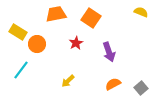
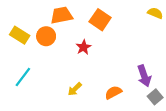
orange circle: (37, 44) -> (46, 36), moved
purple arrow: (109, 52) -> (144, 76), moved
orange semicircle: (113, 84) -> (113, 92), moved

